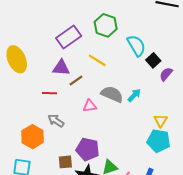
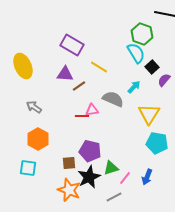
green hexagon: (106, 25) -> (142, 34), moved
purple rectangle: (69, 37) -> (72, 45), turned 65
red line: (50, 93) -> (82, 116), moved
cyan arrow: (134, 95) -> (134, 87), moved
gray arrow: (56, 121) -> (34, 107), moved
yellow triangle: (161, 121) -> (149, 114), moved, size x1.6

